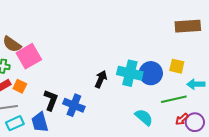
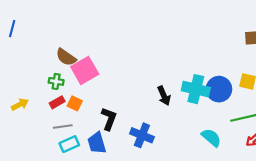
black arrow: (101, 79) -> (164, 96), turned 132
blue cross: (74, 105) -> (142, 135), moved

